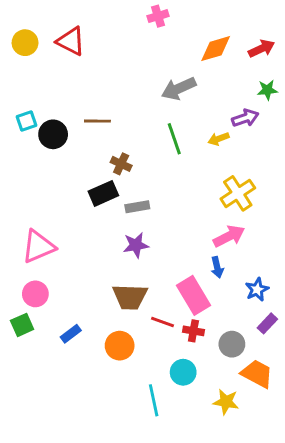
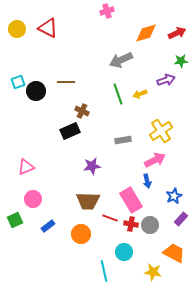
yellow arrow: (219, 139) -> (140, 94), moved
gray rectangle: (137, 207) -> (123, 140), moved
pink triangle: (38, 247) -> (26, 167), size x0.7
pink circle: (35, 294) -> (33, 199), moved
gray circle: (232, 344) -> (150, 225), moved

